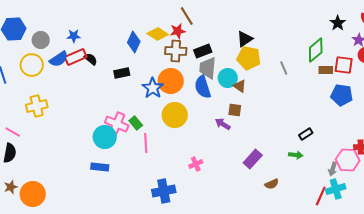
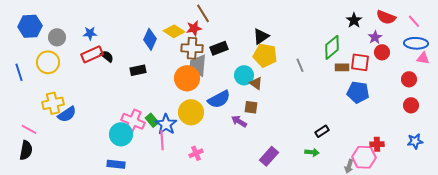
blue semicircle: (59, 59) -> (67, 114), moved
gray trapezoid: (208, 68) -> (198, 65), moved
blue semicircle: (203, 87) -> (219, 99), moved, turned -100
blue star: (153, 88) -> (166, 124), moved
pink cross: (196, 164) -> (196, 153), moved

